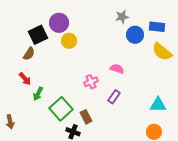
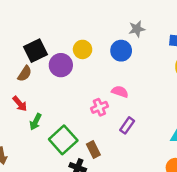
purple circle: (59, 23) -> (61, 65), moved
blue circle: (135, 35) -> (121, 51), moved
yellow circle: (69, 41) -> (83, 49), moved
pink semicircle: (117, 69) -> (120, 92), moved

